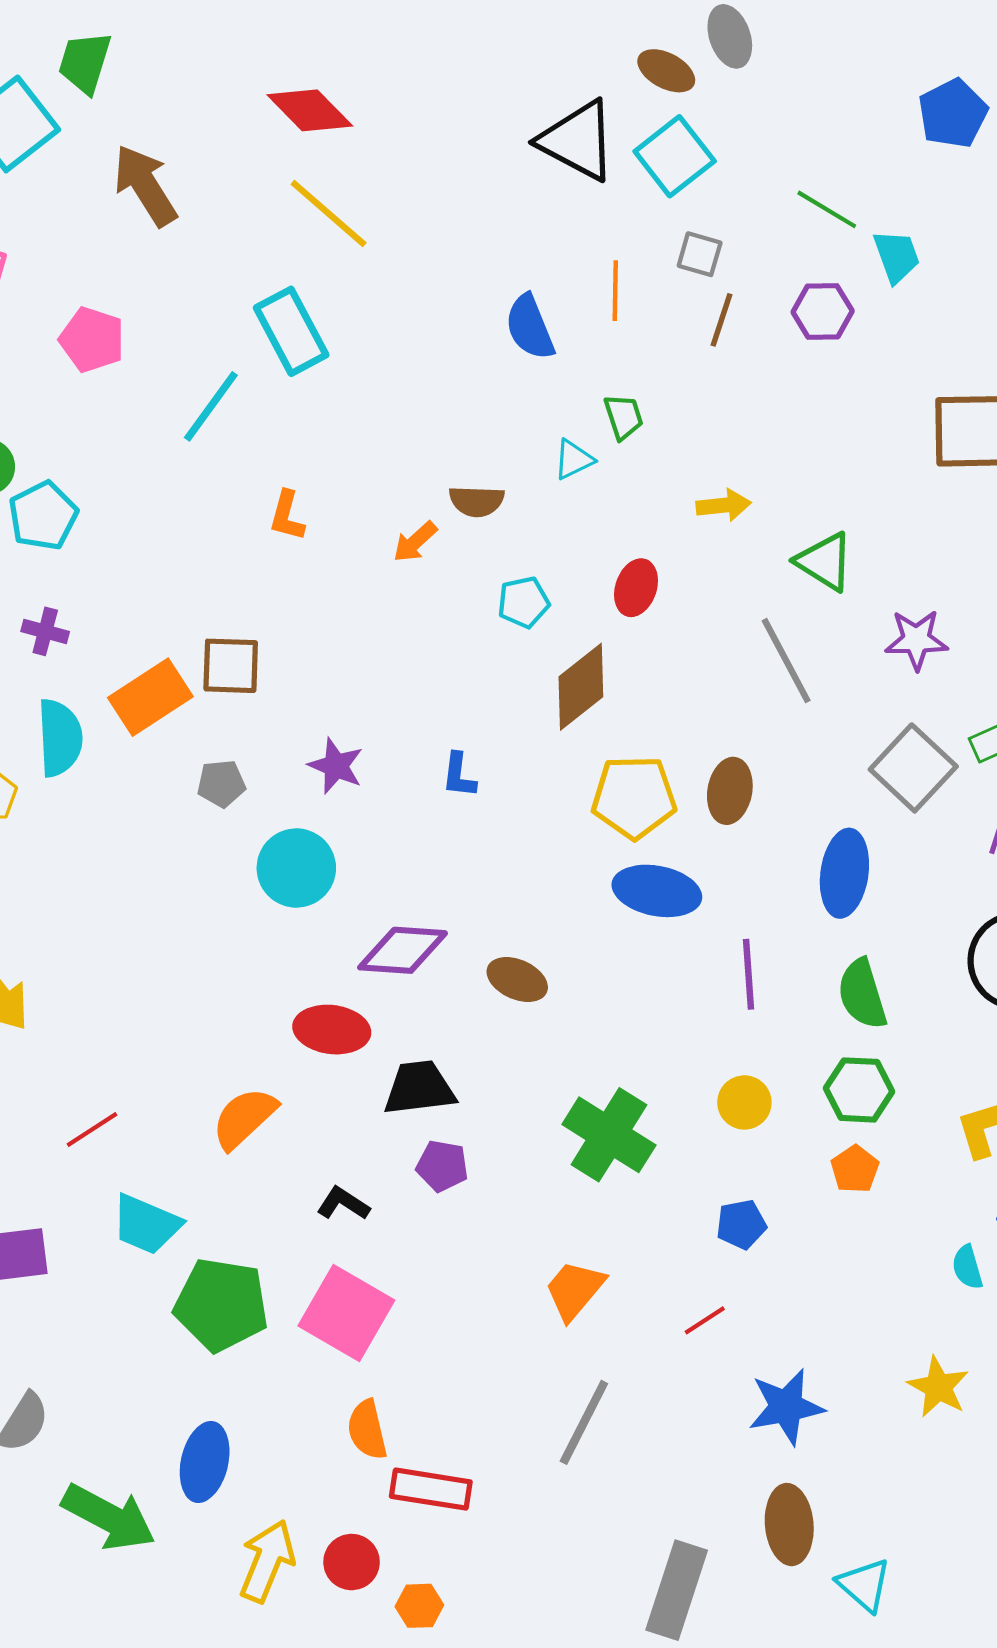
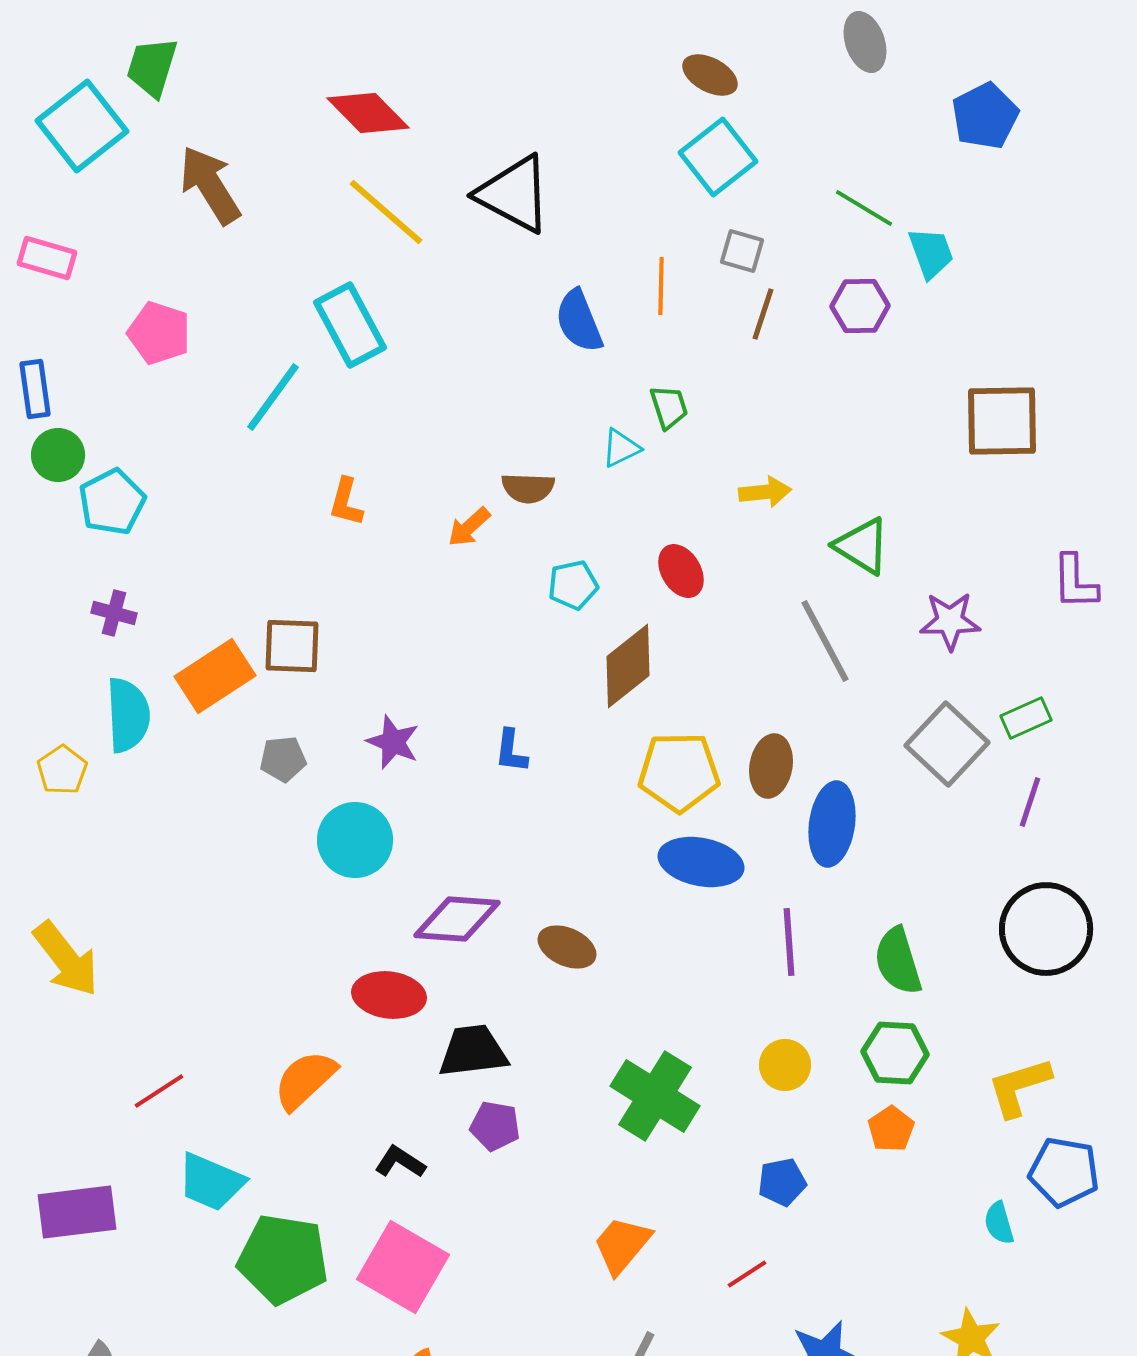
gray ellipse: (730, 36) -> (865, 42), moved
black triangle: (578, 141) -> (514, 194), moved
red ellipse: (636, 588) -> (681, 571), turned -50
blue ellipse: (844, 873) -> (832, 824), moved

